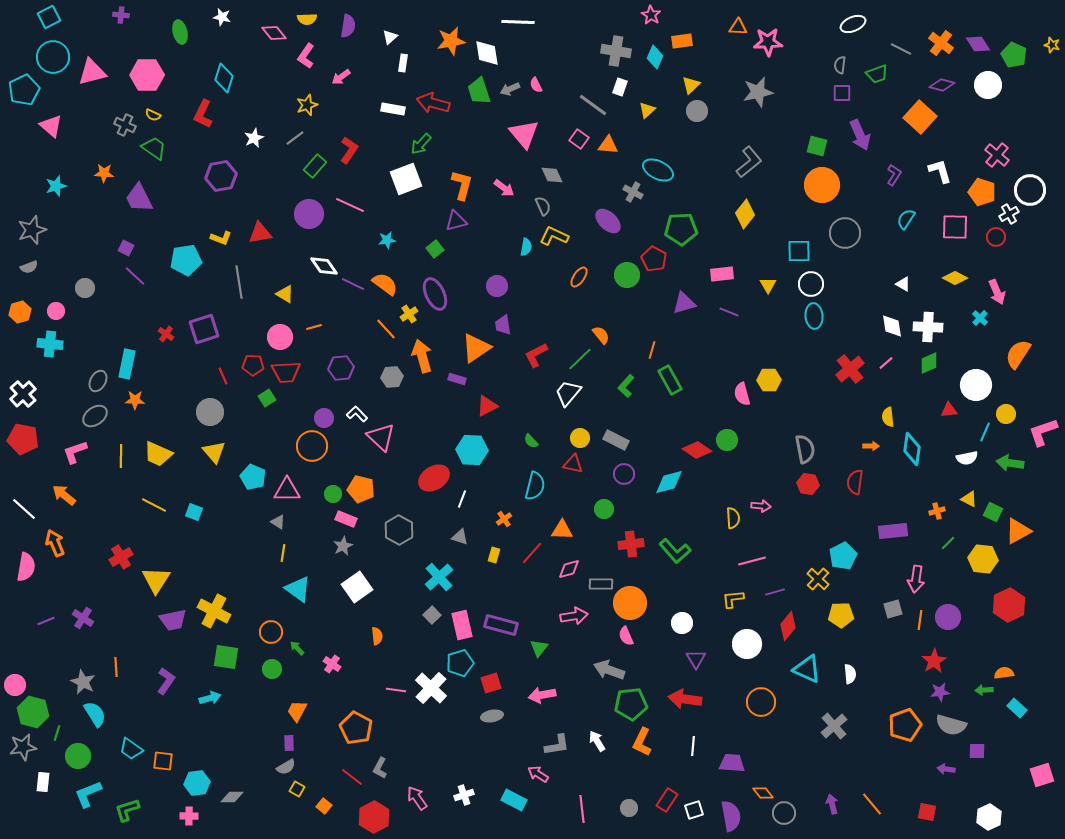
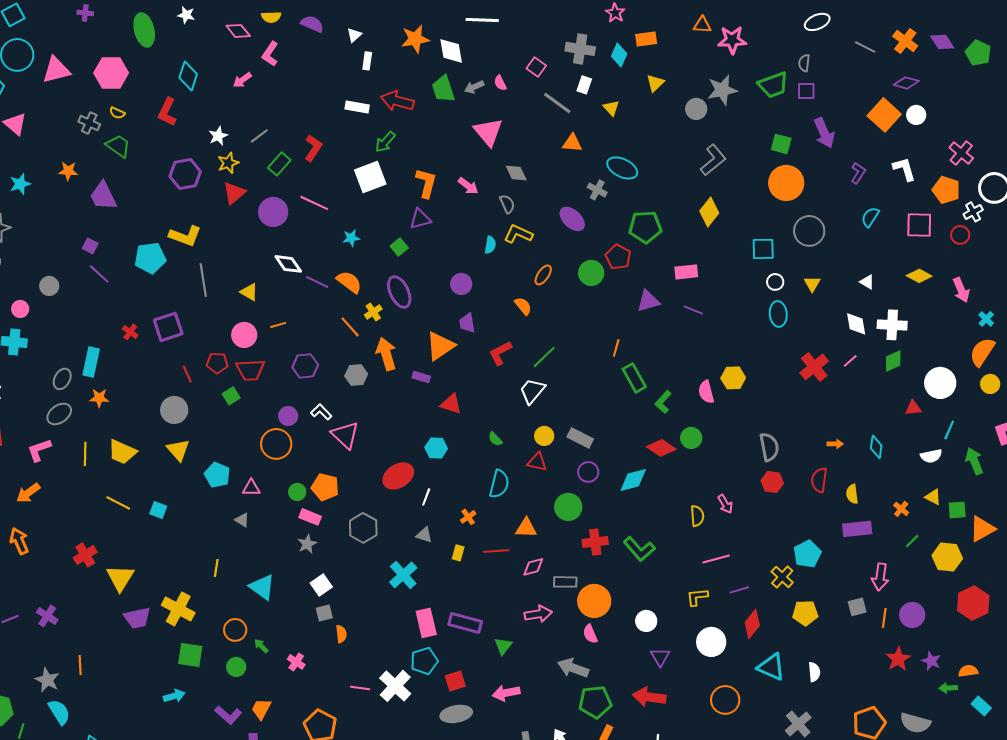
purple semicircle: (348, 26) -> (312, 24), turned -75
green ellipse: (180, 32) -> (144, 30), size x1.4
green trapezoid: (877, 74) -> (773, 85), moved, size x1.4
pink arrow: (341, 77) -> (242, 80), moved
white circle: (988, 85) -> (916, 115), moved, size x0.7
yellow star: (307, 105) -> (228, 163), moved
yellow triangle: (647, 110) -> (611, 108), turned -30
gray circle: (697, 111) -> (696, 109), moved
pink square: (579, 139) -> (536, 67), moved
red triangle: (260, 233) -> (234, 193), moved, turned -30
yellow L-shape: (221, 238) -> (185, 236), size x1.5
white circle: (811, 284) -> (775, 282), size x0.7
yellow triangle: (768, 285) -> (812, 284), moved
cyan cross: (980, 318) -> (986, 319), moved
orange semicircle: (601, 335) -> (523, 306), moved
green L-shape: (626, 386) -> (663, 402), moved
red triangle: (487, 406) -> (451, 404), turned 45
yellow circle: (1006, 414) -> (990, 384), moved
yellow semicircle: (888, 417) -> (852, 494), moved
cyan diamond: (912, 449) -> (876, 447), size x0.7
cyan hexagon: (472, 450) -> (436, 448), size x0.7
green arrow: (1010, 463) -> (974, 461), turned 60
pink triangle: (287, 490) -> (251, 488), size x0.7
orange arrow: (64, 495) -> (28, 493), turned -75
pink arrow: (761, 506) -> (725, 504), turned 54
green circle: (604, 509) -> (568, 507), size x1.4
orange cross: (937, 511) -> (901, 509), turned -35
green square: (993, 512) -> (957, 510), turned -30
yellow line: (283, 553) -> (216, 568), moved
red line: (532, 553) -> (496, 551), turned 45
white square: (357, 587) -> (321, 585), size x0.7
gray square: (432, 615) -> (324, 613), moved, turned 30
purple L-shape: (166, 681) -> (228, 715), moved, turned 96
purple star: (940, 692) -> (931, 661), moved, turned 30
gray ellipse: (492, 716) -> (456, 714), size x1.4

